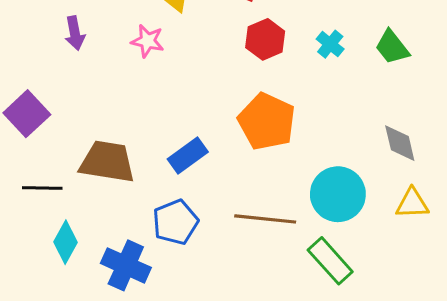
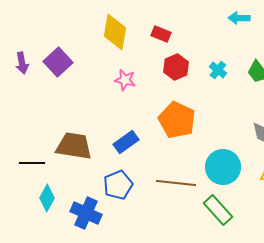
purple arrow: (75, 33) -> (22, 63), moved
pink star: (148, 41) -> (125, 80), moved
purple square: (27, 114) -> (58, 62), moved

